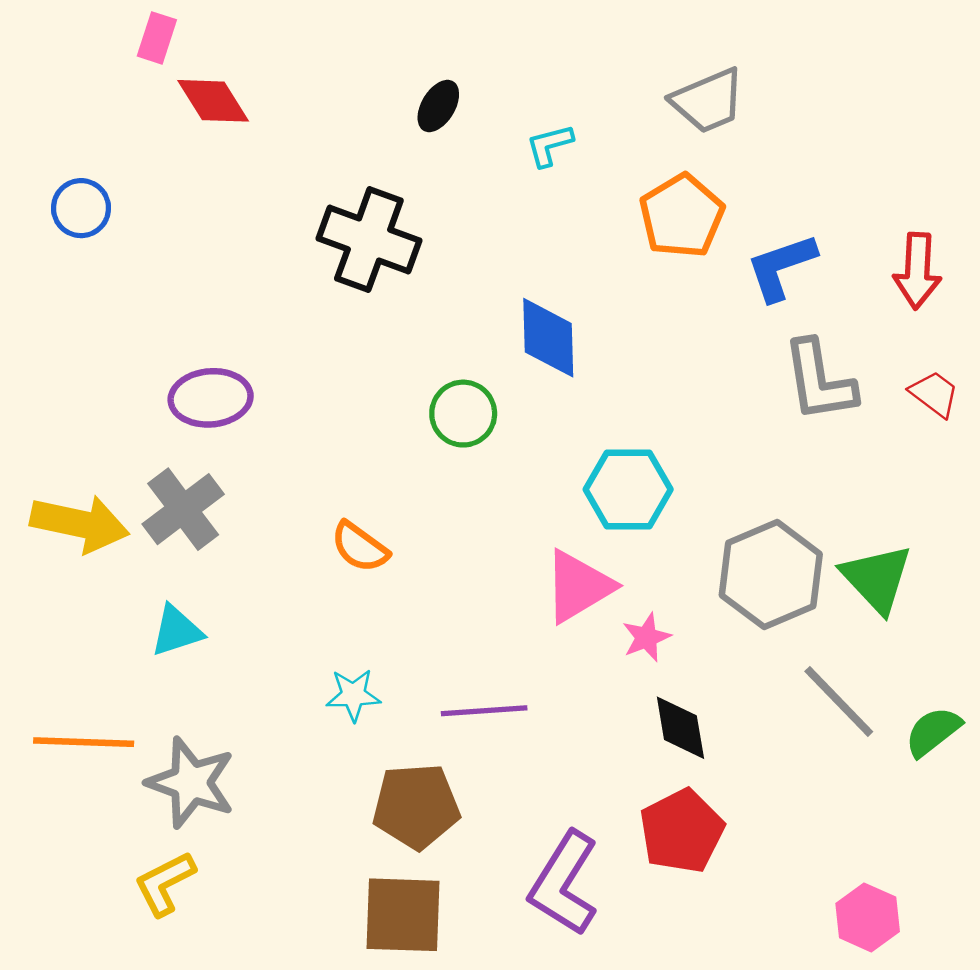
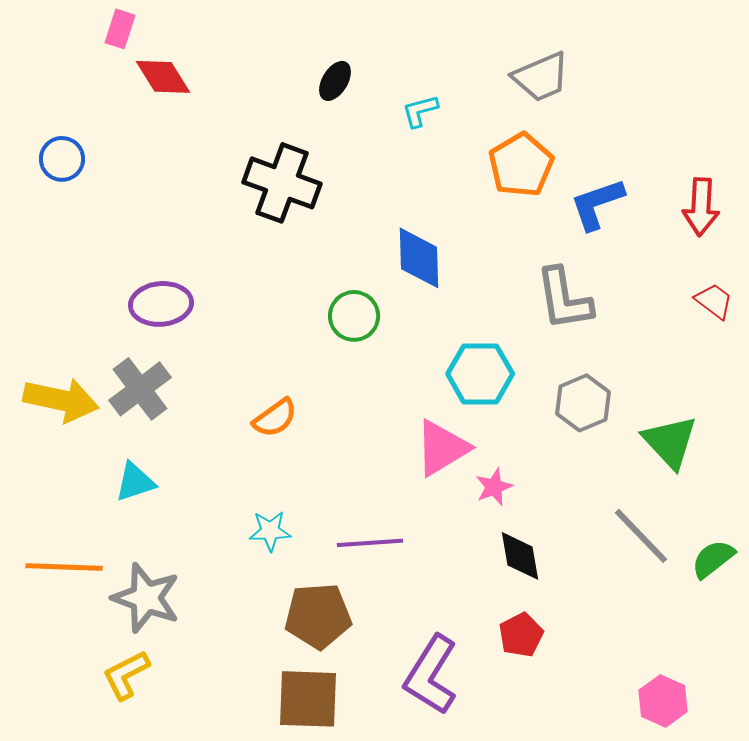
gray L-shape: (819, 381) -> (564, 299), moved
orange semicircle: (360, 547) -> (275, 418), turned -72
gray hexagon: (771, 575) -> (583, 403), moved, size x0.7
red pentagon: (682, 831) -> (521, 635), size x0.7

